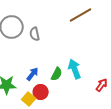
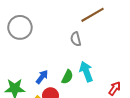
gray semicircle: (35, 34) -> (76, 39), moved

